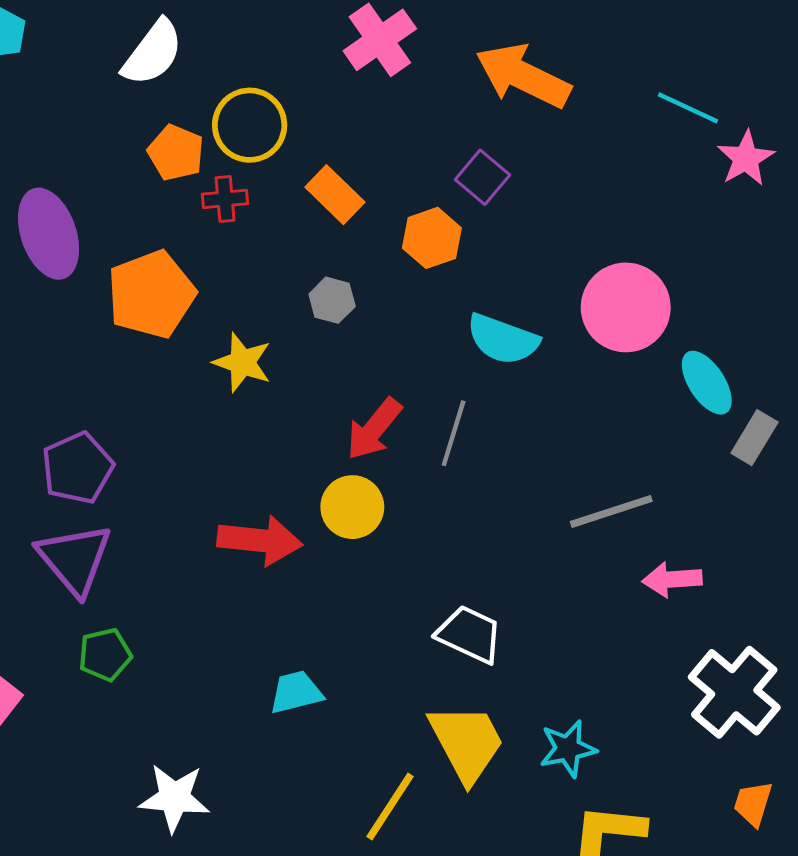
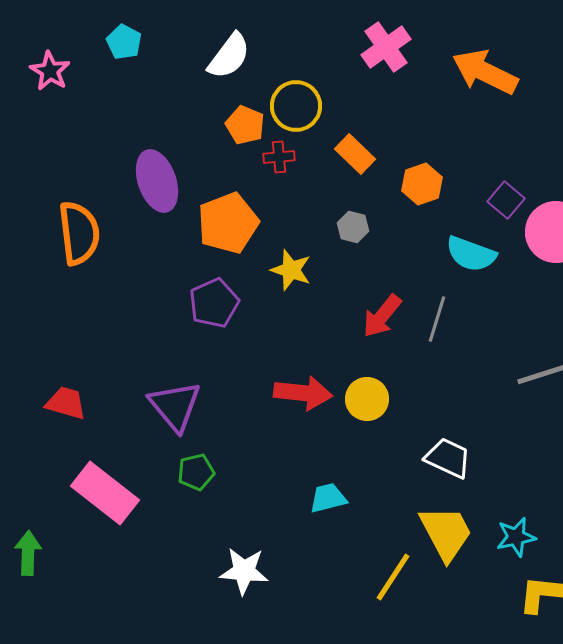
purple square: (483, 177) -> (506, 200), moved
purple pentagon: (77, 468) -> (214, 303), moved
yellow circle: (352, 507) -> (367, 399), moved

